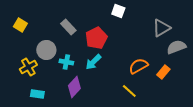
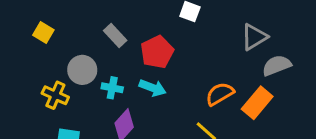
cyan arrow: (93, 62) -> (153, 88), turned -114
yellow cross: (28, 67) -> (55, 95), turned -36
orange rectangle: (163, 72) -> (257, 103), size x1.5

